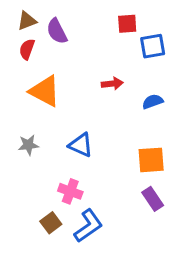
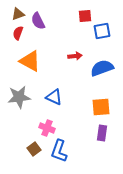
blue semicircle: (153, 102) -> (102, 68), size x1.6
gray star: (28, 145) -> (19, 97), size x1.6
purple rectangle: (153, 199) -> (102, 133), turned 42
blue L-shape: (88, 226) -> (59, 151), turned 145

